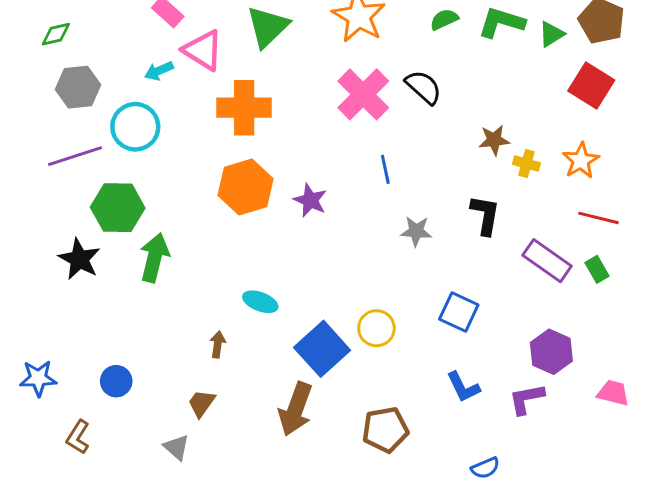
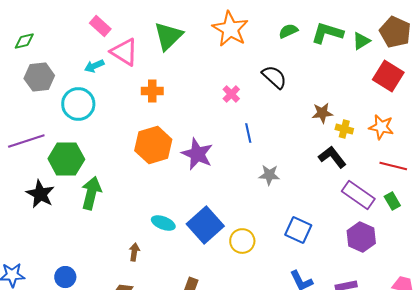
pink cross: (363, 94) -> (231, 94), moved, size x0.5
orange cross: (244, 108) -> (152, 91), size x0.6
purple line: (75, 156) -> (26, 141), moved
orange star: (581, 161) -> (381, 127), turned -30
purple star: (310, 200) -> (197, 154), size x1.4
black L-shape: (485, 215) -> (332, 157), moved, turned -48
blue square: (322, 349) -> (205, 225), moved
purple hexagon: (551, 352) -> (361, 237), moved

